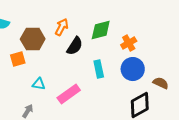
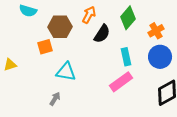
green diamond: (101, 30) -> (128, 18), turned -35
cyan triangle: (39, 84) -> (66, 72), size x1.5
pink rectangle: (69, 94) -> (121, 82), moved

